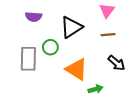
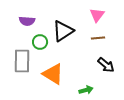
green circle: (50, 47) -> (40, 42), moved
orange triangle: (77, 69) -> (53, 74), moved

